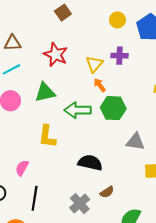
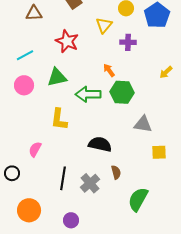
brown triangle: (13, 43) -> (34, 13), moved
yellow triangle: (94, 64) -> (104, 25), moved
brown semicircle: (107, 192) -> (116, 172), turned -72
black line: (35, 198) -> (63, 178), moved

